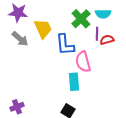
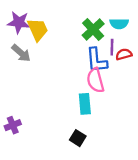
yellow trapezoid: (43, 29) -> (38, 30), moved
blue L-shape: (65, 45) -> (97, 60), moved
purple cross: (17, 107) -> (13, 125), moved

